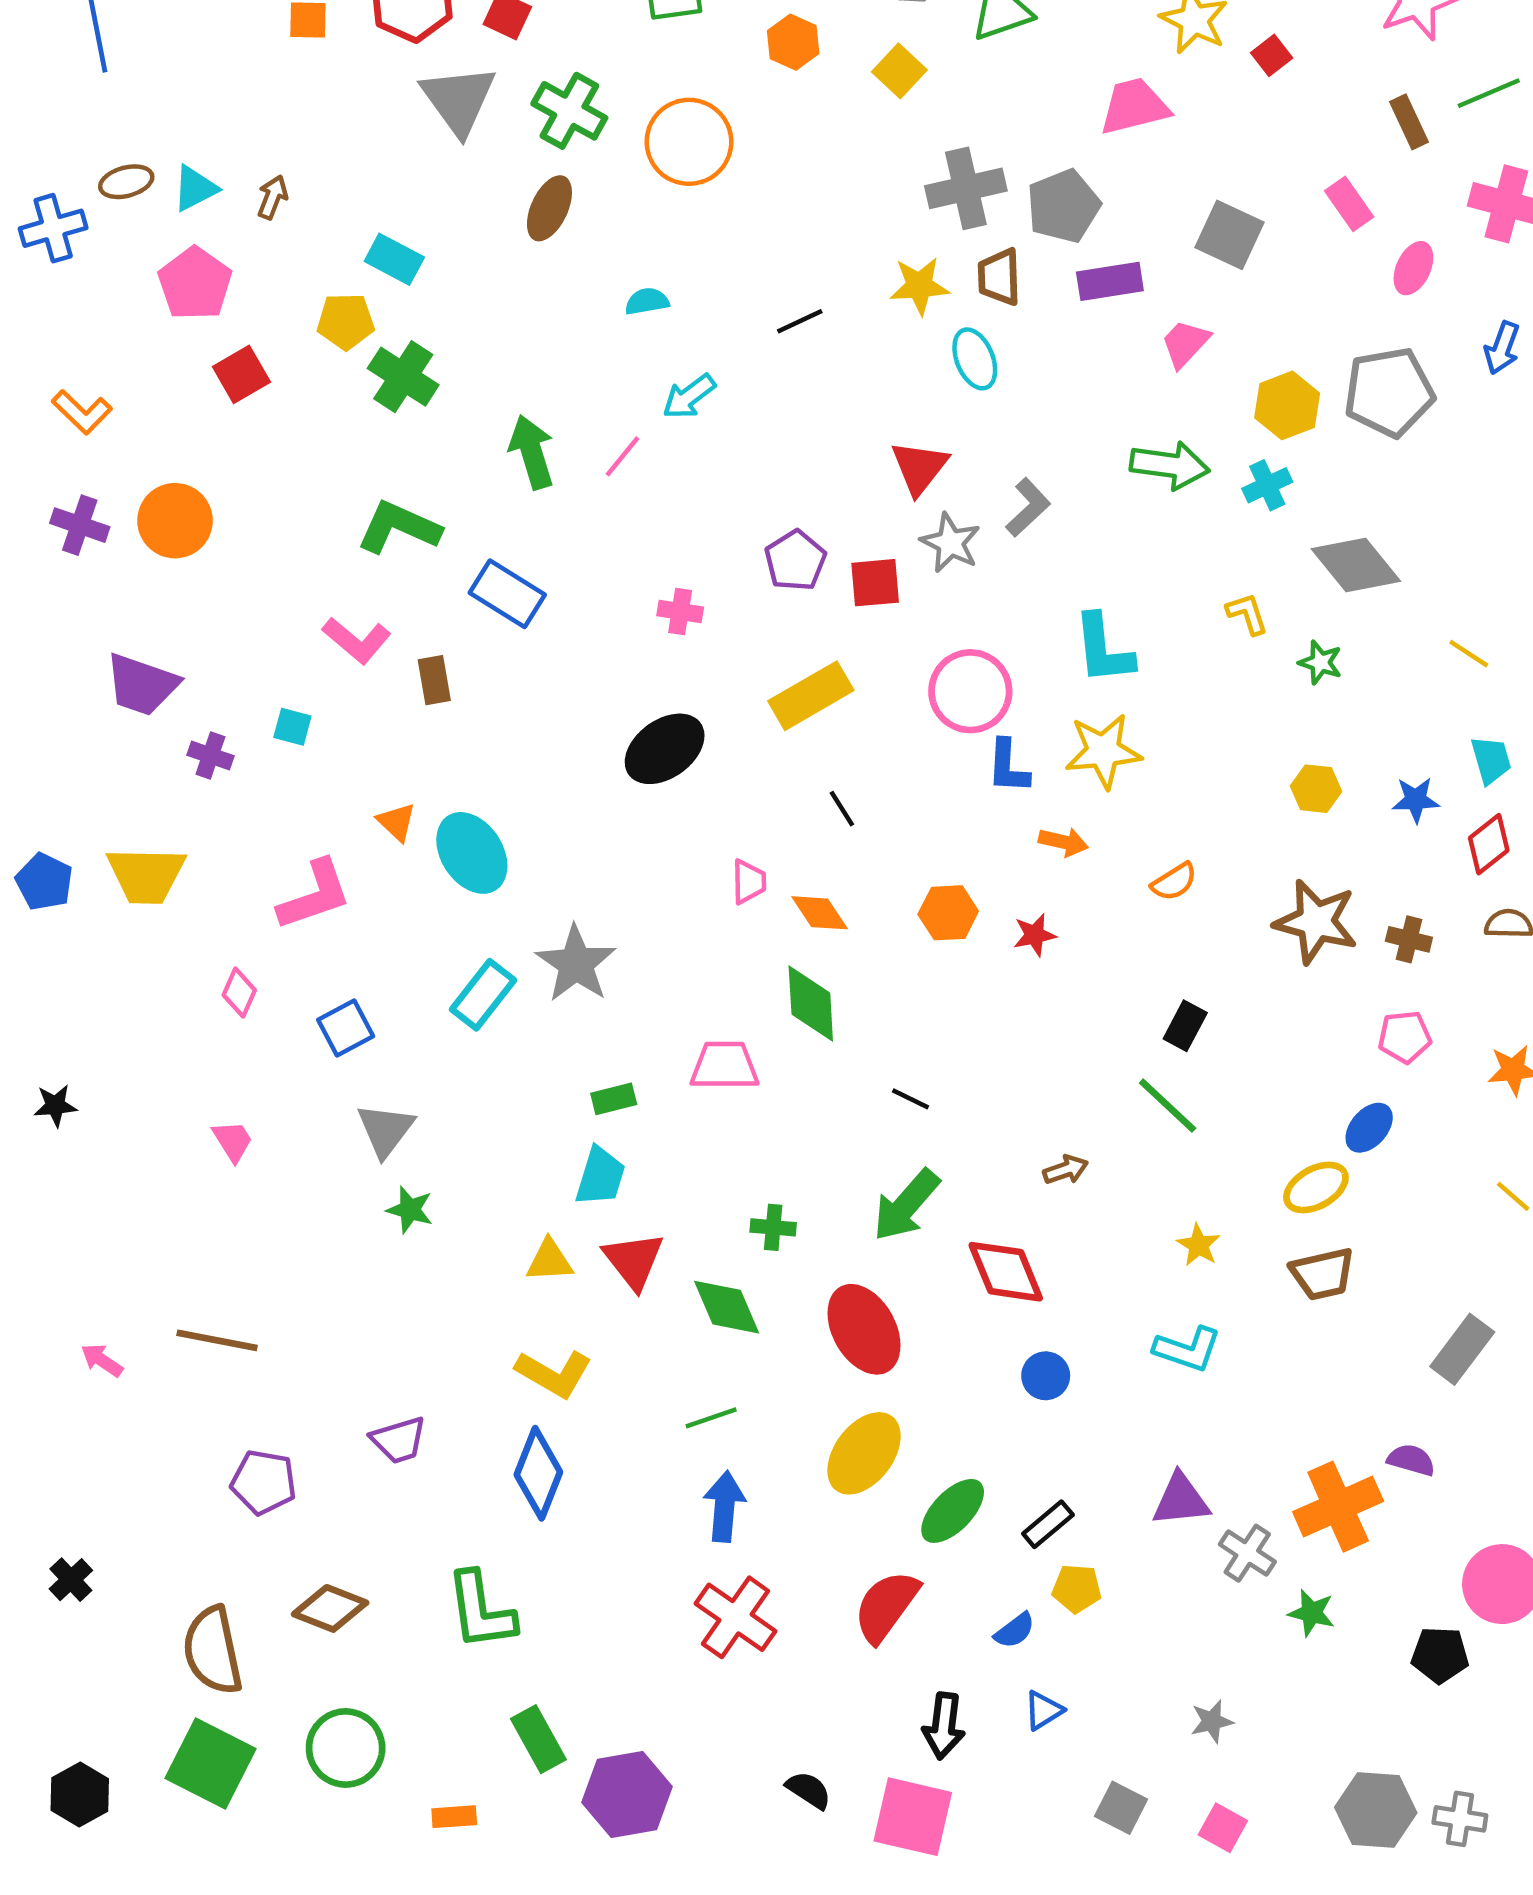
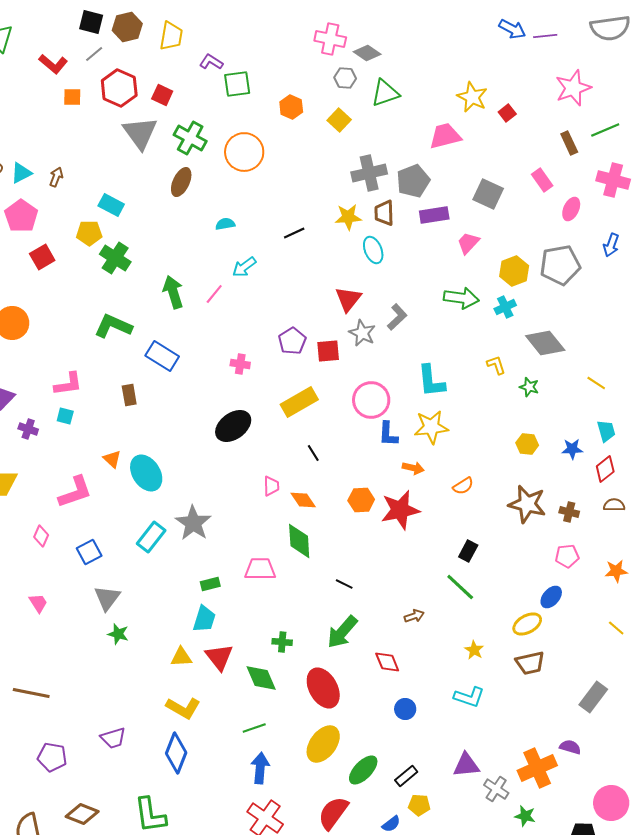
pink L-shape: (357, 640) -> (68, 384), moved, turned -48
red star: (1035, 935) -> (400, 510), size x2.0
red diamond: (1006, 1272) -> (387, 662), size x0.7

